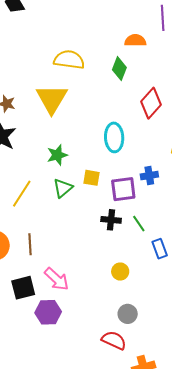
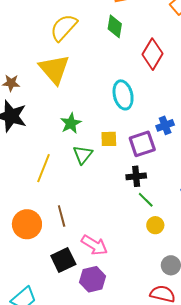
yellow semicircle: (69, 60) -> (64, 28), turned -44
green line: (139, 224) -> (146, 200), moved

